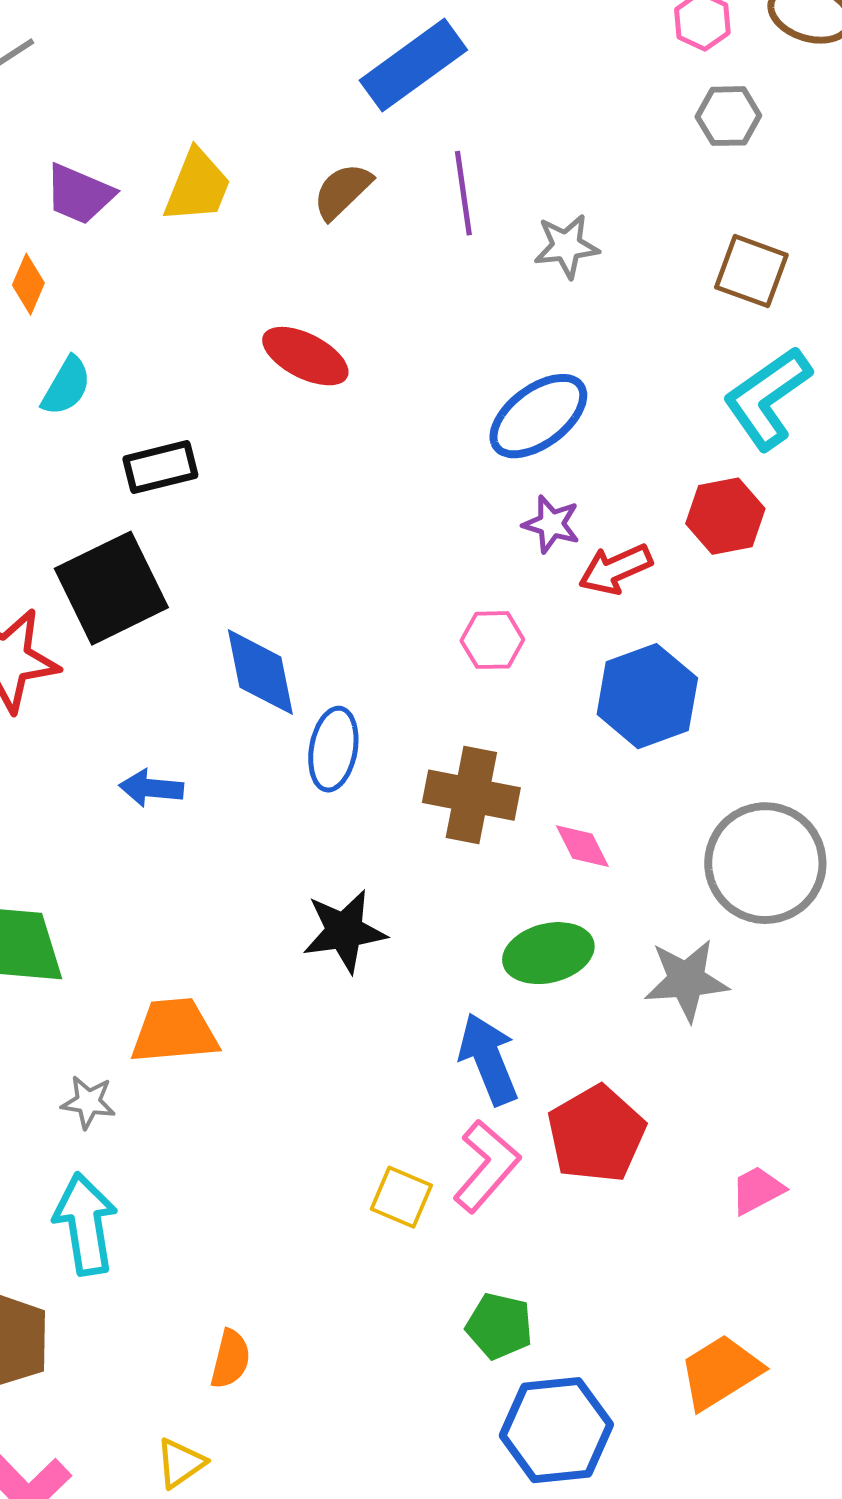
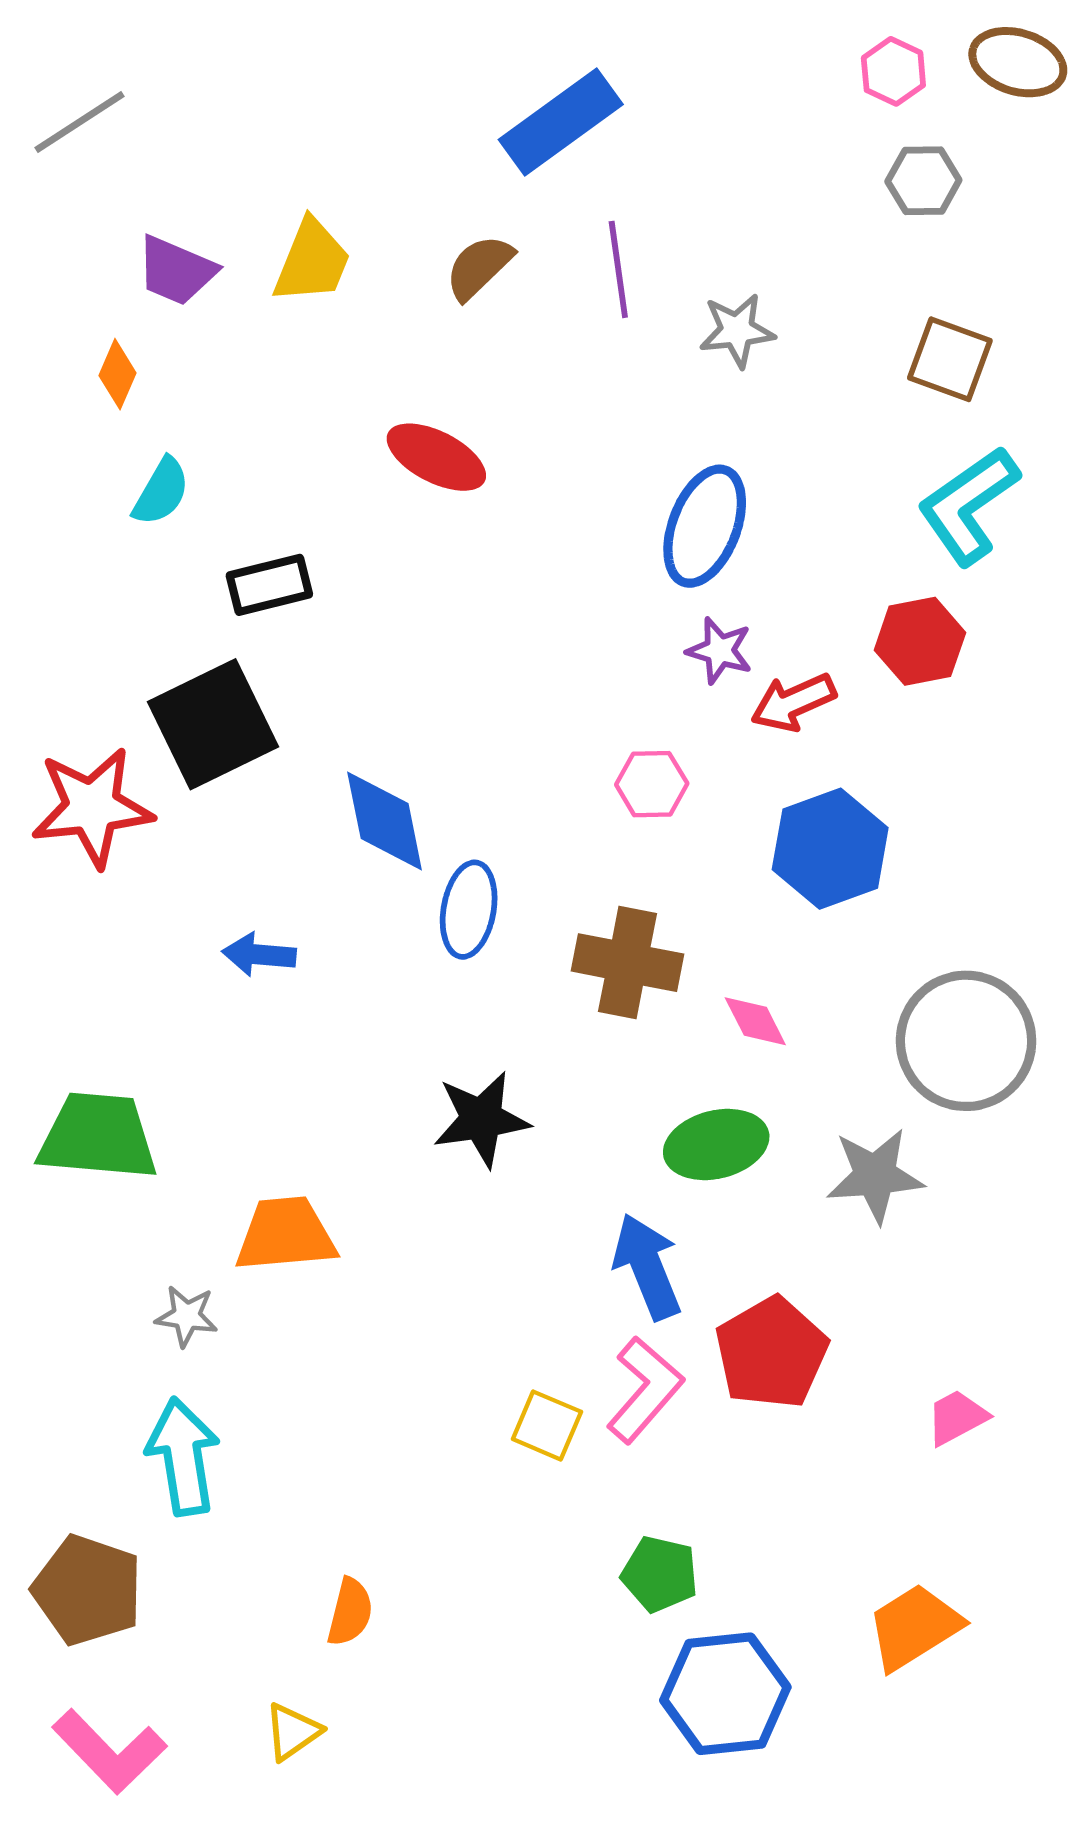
blue ellipse: (538, 416) -> (705, 526), turned -32

